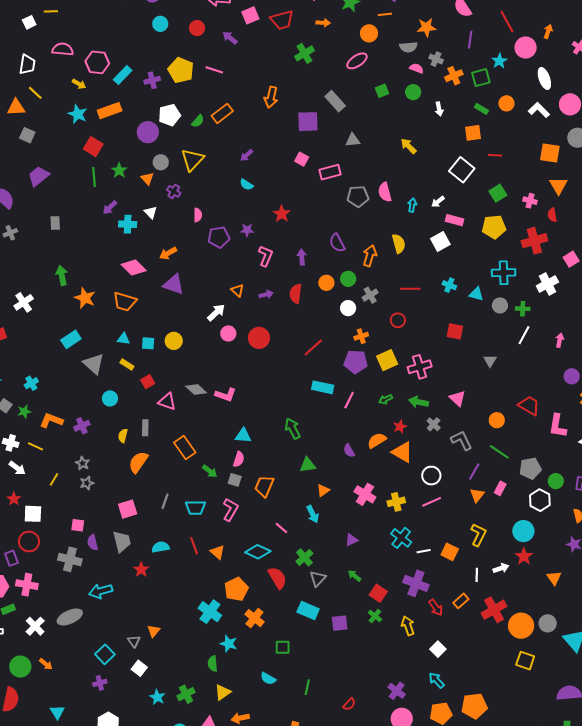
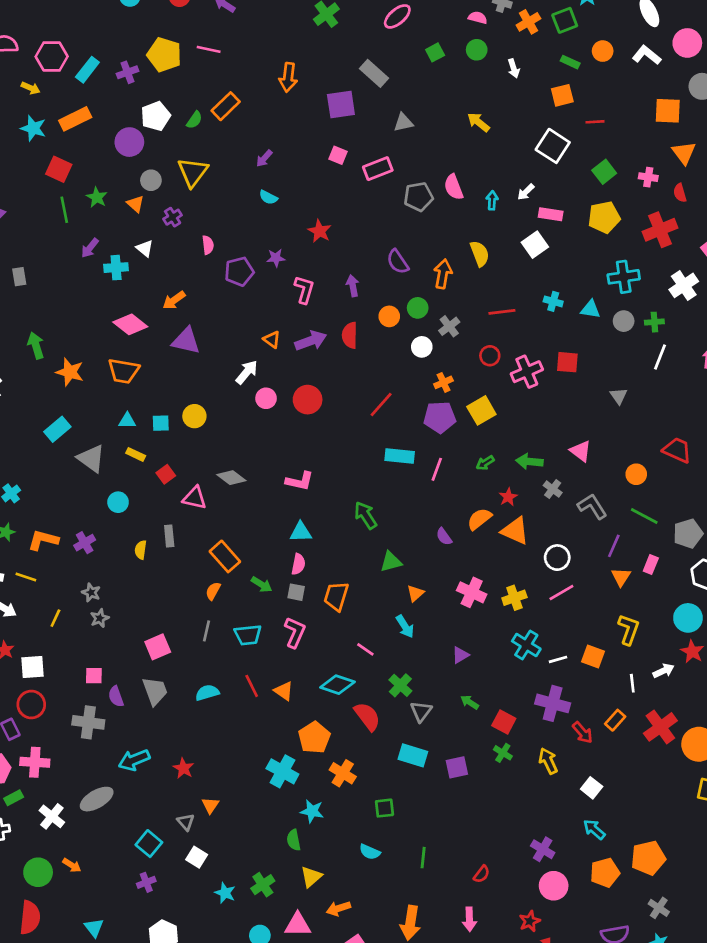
purple cross: (174, 191) -> (173, 217), turned 32
purple arrow: (266, 294) -> (311, 341), size x1.6
pink cross: (420, 367) -> (527, 372), moved
pink L-shape: (226, 395) -> (300, 481), moved
orange semicircle: (138, 462) -> (213, 591), moved, size x0.6
red star: (141, 570) -> (183, 768), moved

